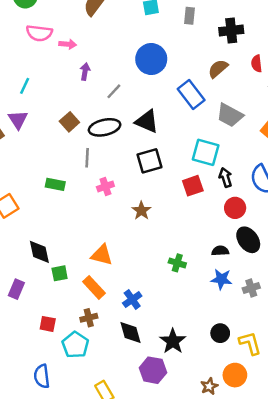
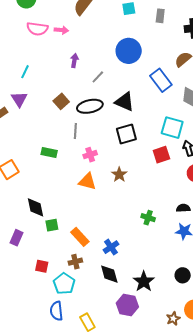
pink arrow: (68, 44) -> (61, 30), moved
orange triangle: (102, 255) -> (87, 181), moved
blue semicircle: (42, 376) -> (56, 311), moved

